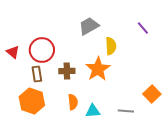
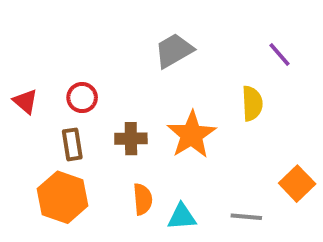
yellow semicircle: (111, 46) -> (252, 103), moved
red circle: (42, 50) -> (82, 98), size x0.6

